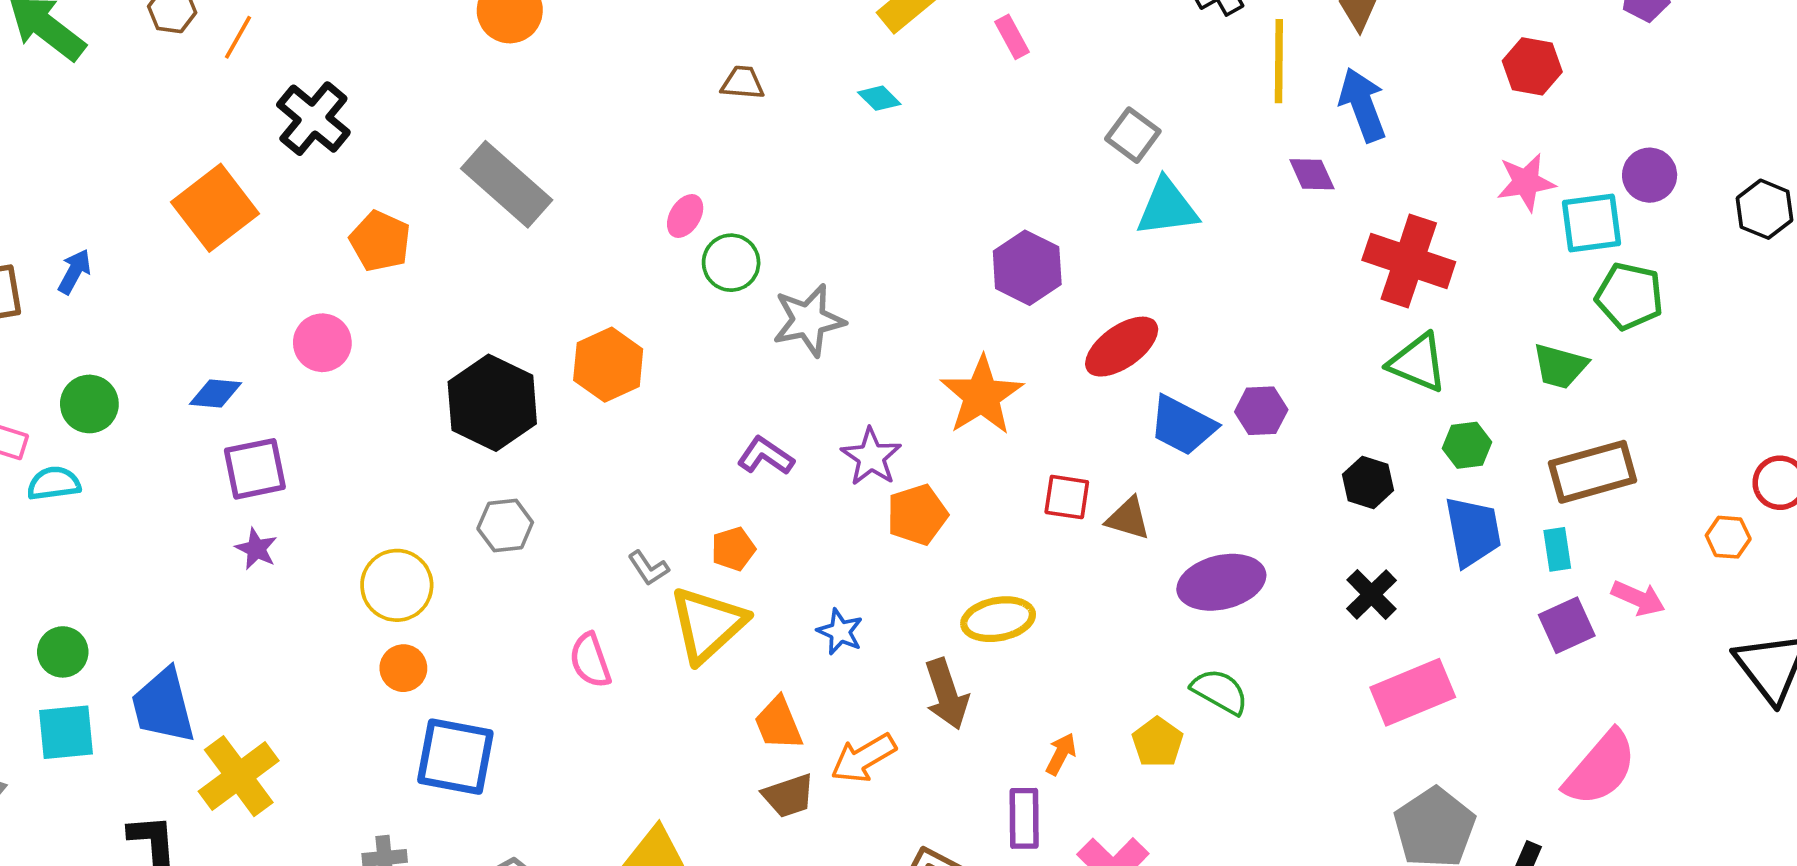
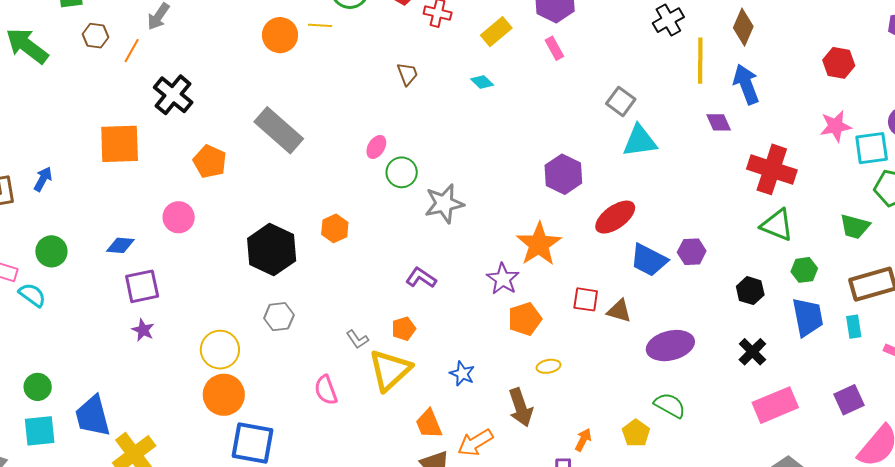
brown trapezoid: (743, 83) -> (407, 74), turned 65
orange square: (215, 208) -> (120, 144), turned 36
orange hexagon: (608, 365) -> (335, 228), size x0.7
purple star: (871, 457) -> (503, 279), moved
cyan semicircle: (54, 483) -> (32, 295), turned 44
orange pentagon: (917, 515) -> (525, 319), moved
yellow ellipse: (998, 619) -> (548, 366), size x0.6
purple square: (1567, 625) -> (849, 400), moved
orange circle: (403, 668) -> (224, 395), size x1.6

